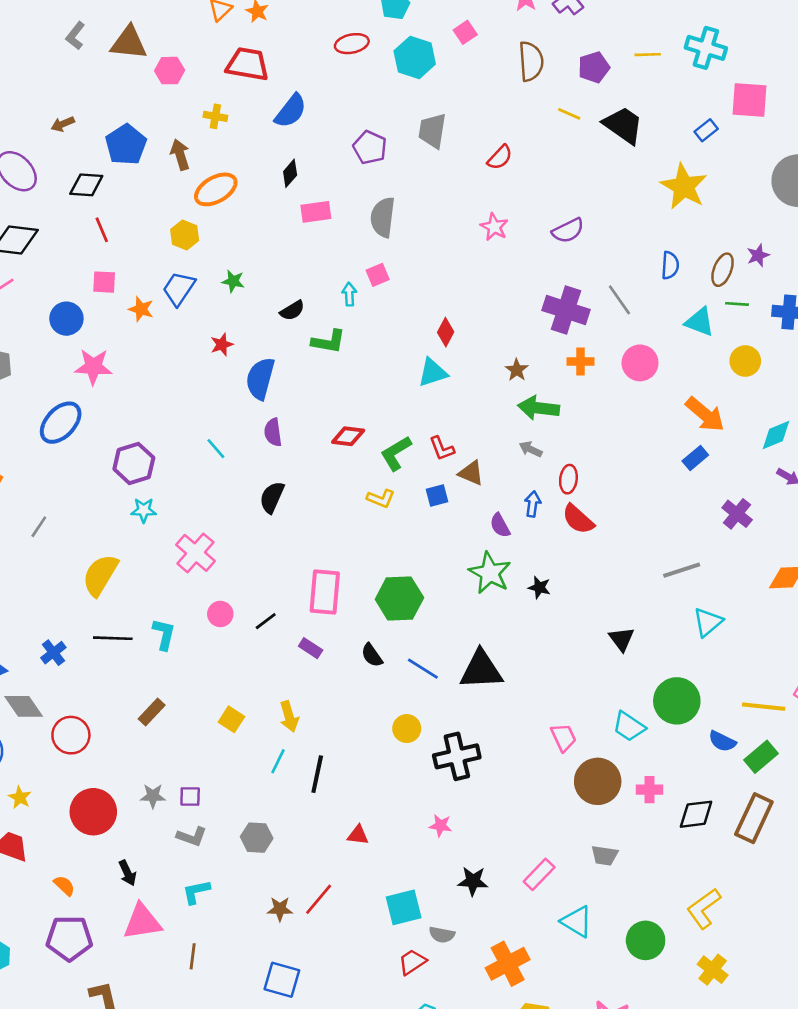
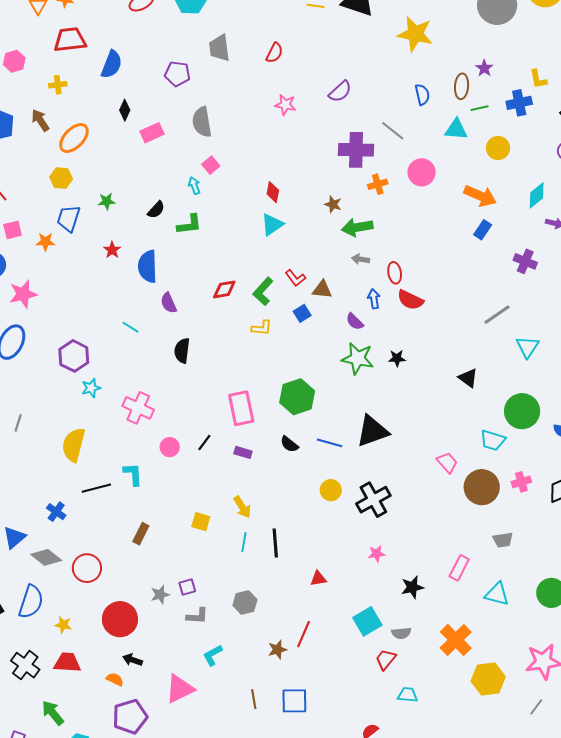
black arrow: (127, 873) -> (132, 660), moved, turned 150
brown line: (193, 956) -> (254, 699), moved

